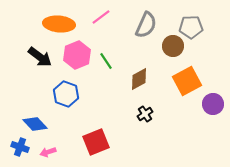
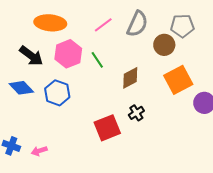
pink line: (101, 17) -> (103, 25), moved
blue diamond: (35, 124) -> (21, 88), moved
red square: (96, 142) -> (107, 128), moved

